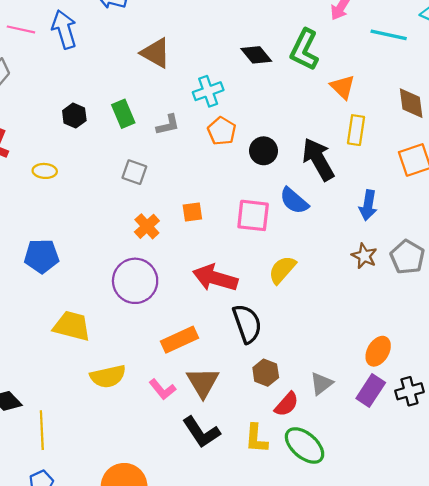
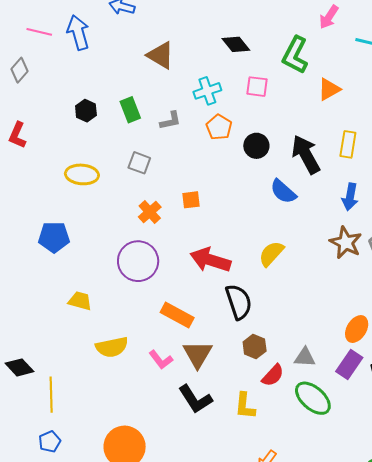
black diamond: (256, 55) -> (236, 44), moved
orange triangle: (343, 87) -> (329, 89), turned 45
yellow rectangle: (356, 130) -> (348, 144), moved
yellow ellipse: (45, 171) -> (82, 174), moved, size x1.5
pink square: (253, 215) -> (257, 87), moved, size x0.7
brown star: (364, 256) -> (346, 243), size x1.4
yellow trapezoid: (72, 326) -> (80, 301), size x0.7
orange rectangle: (179, 340) -> (177, 315), turned 52
gray triangle: (321, 384) -> (305, 357), turned 40
green ellipse: (305, 445) -> (313, 398), moved

